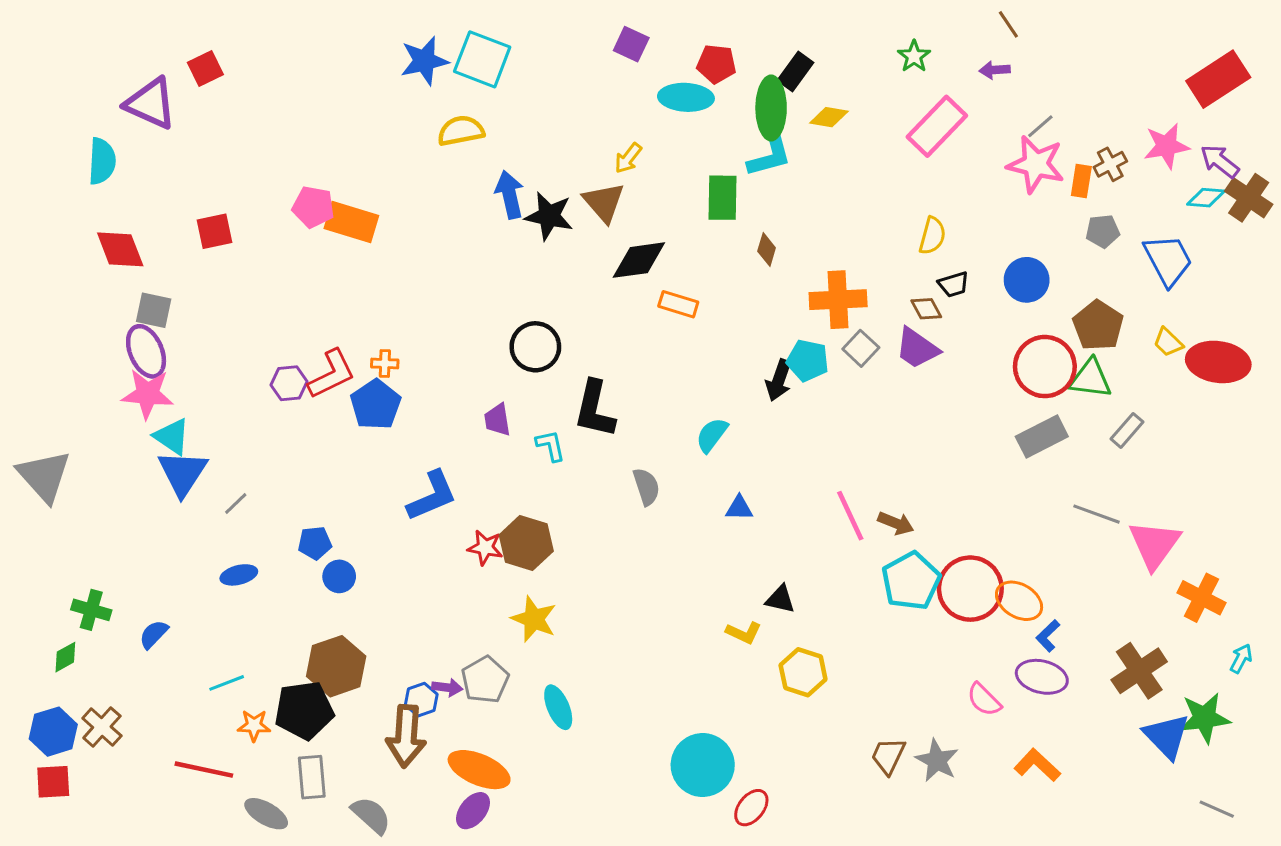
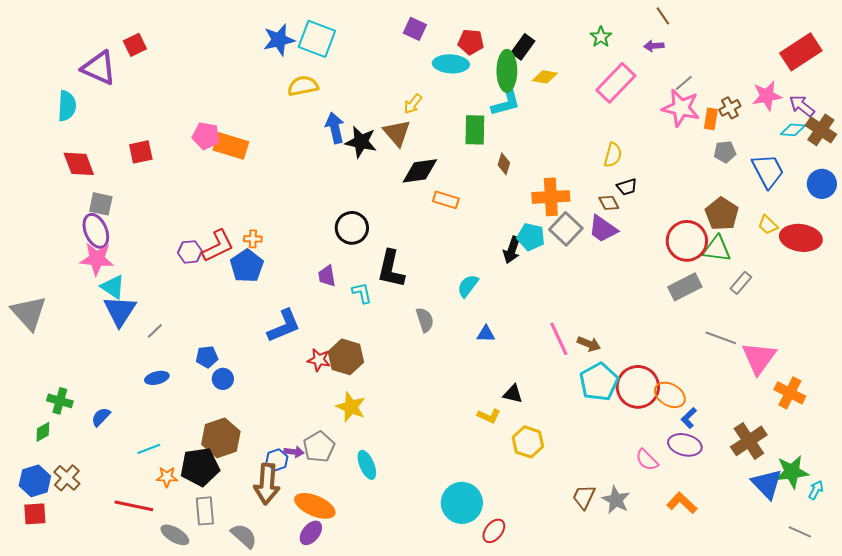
blue circle: (1027, 280) -> (822, 184), moved
gray square: (861, 348) -> (566, 229), size x1.4
cyan arrow: (1241, 659) -> (816, 490), moved

